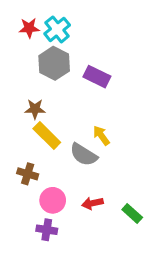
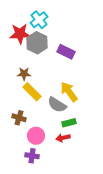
red star: (29, 28) -> (20, 34), moved, size x1.5
yellow arrow: (101, 135) -> (69, 92), size x1.5
green rectangle: (132, 214) -> (69, 123), moved, turned -56

